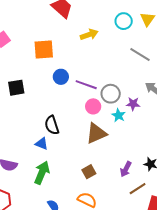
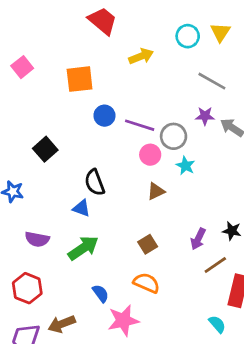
black square: (16, 88) -> (45, 149), moved, turned -30
purple star: (133, 104) -> (205, 116), moved
brown triangle: (96, 133) -> (156, 191), size x0.6
green arrow: (42, 173) -> (83, 248), turned 35

